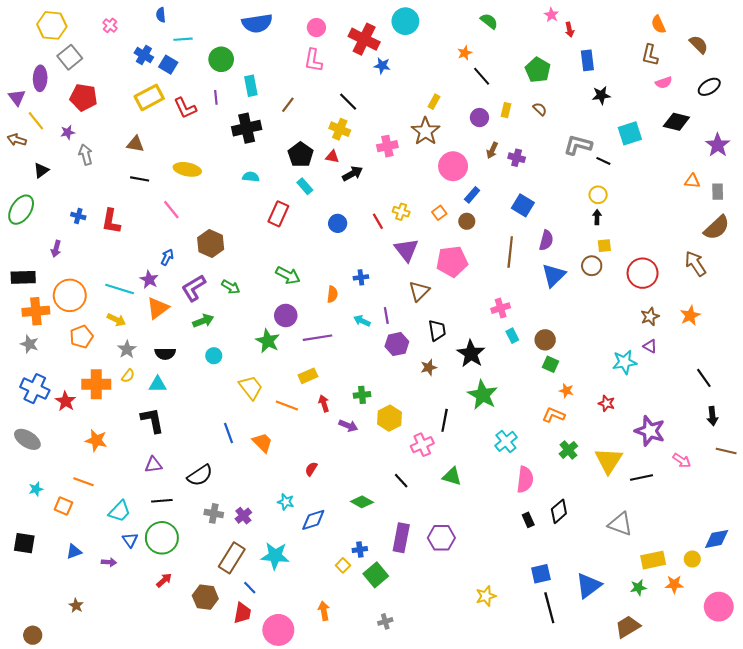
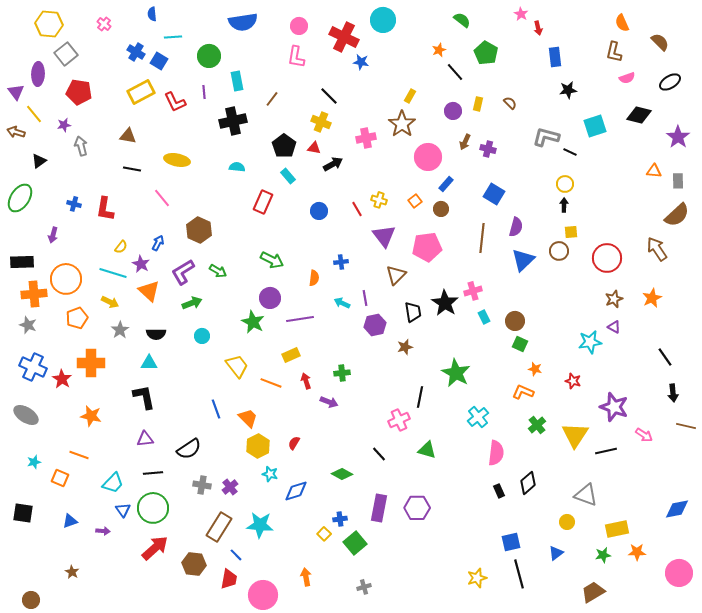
green pentagon: (538, 70) -> (486, 53), moved
orange triangle: (158, 308) -> (149, 291), turned -40
black star: (471, 354) -> (445, 303), moved
yellow semicircle: (128, 376) -> (121, 247), moved
yellow hexagon: (389, 418) -> (258, 446), moved
yellow circle: (692, 559) -> (567, 522), moved
red arrow: (164, 580) -> (155, 548), size x1.8
blue triangle: (589, 585) -> (556, 553), size x0.6
yellow star: (486, 596) -> (477, 578), moved

